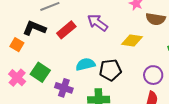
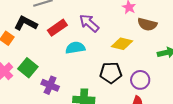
cyan semicircle: (85, 64) -> (75, 48), moved
black pentagon: (110, 70) -> (111, 73), moved

